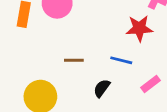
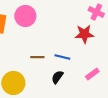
blue line: (121, 60) -> (62, 57), moved

